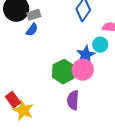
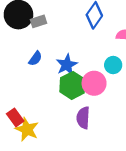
blue semicircle: (32, 30) -> (35, 59), moved
cyan circle: (100, 45) -> (113, 65), moved
blue star: (86, 55) -> (67, 65), moved

